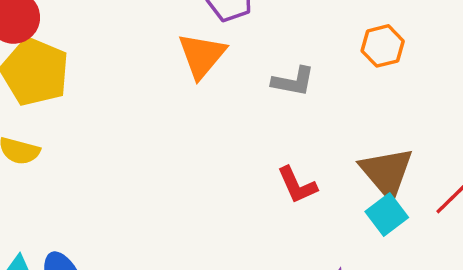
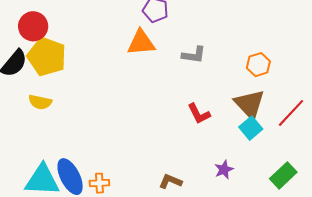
orange hexagon: (383, 46) -> (258, 65), moved
orange triangle: (202, 55) -> (141, 43), turned 48

